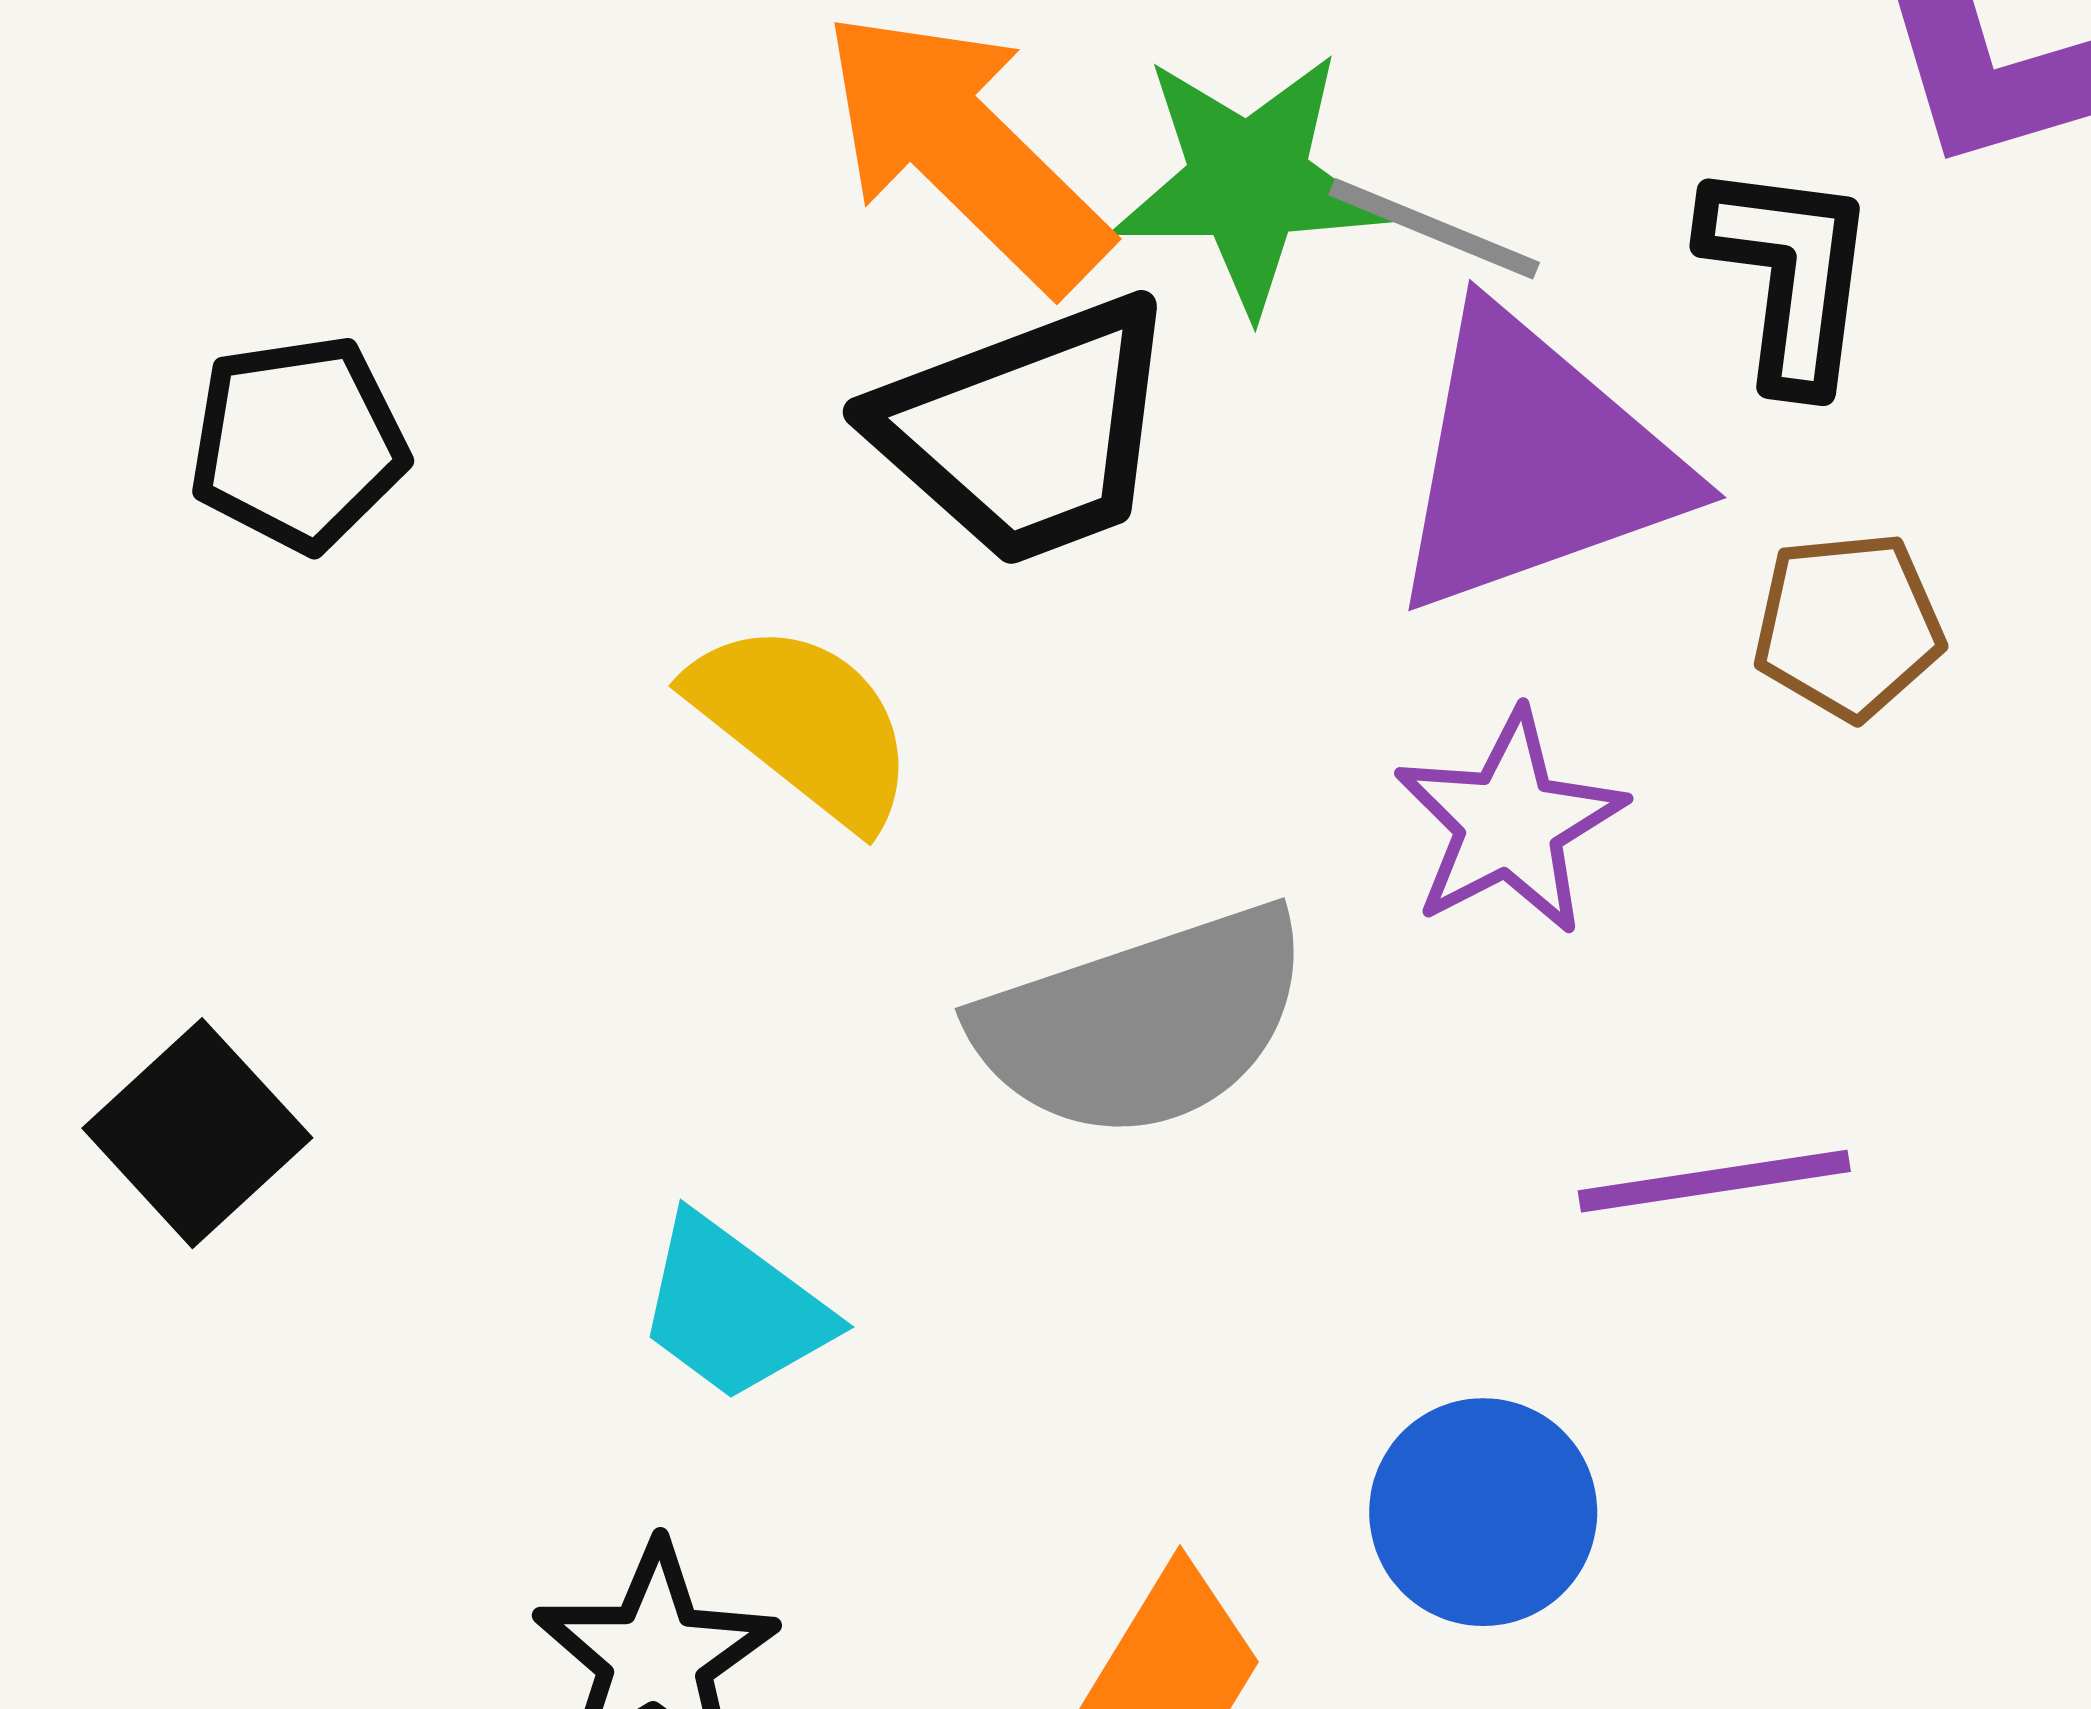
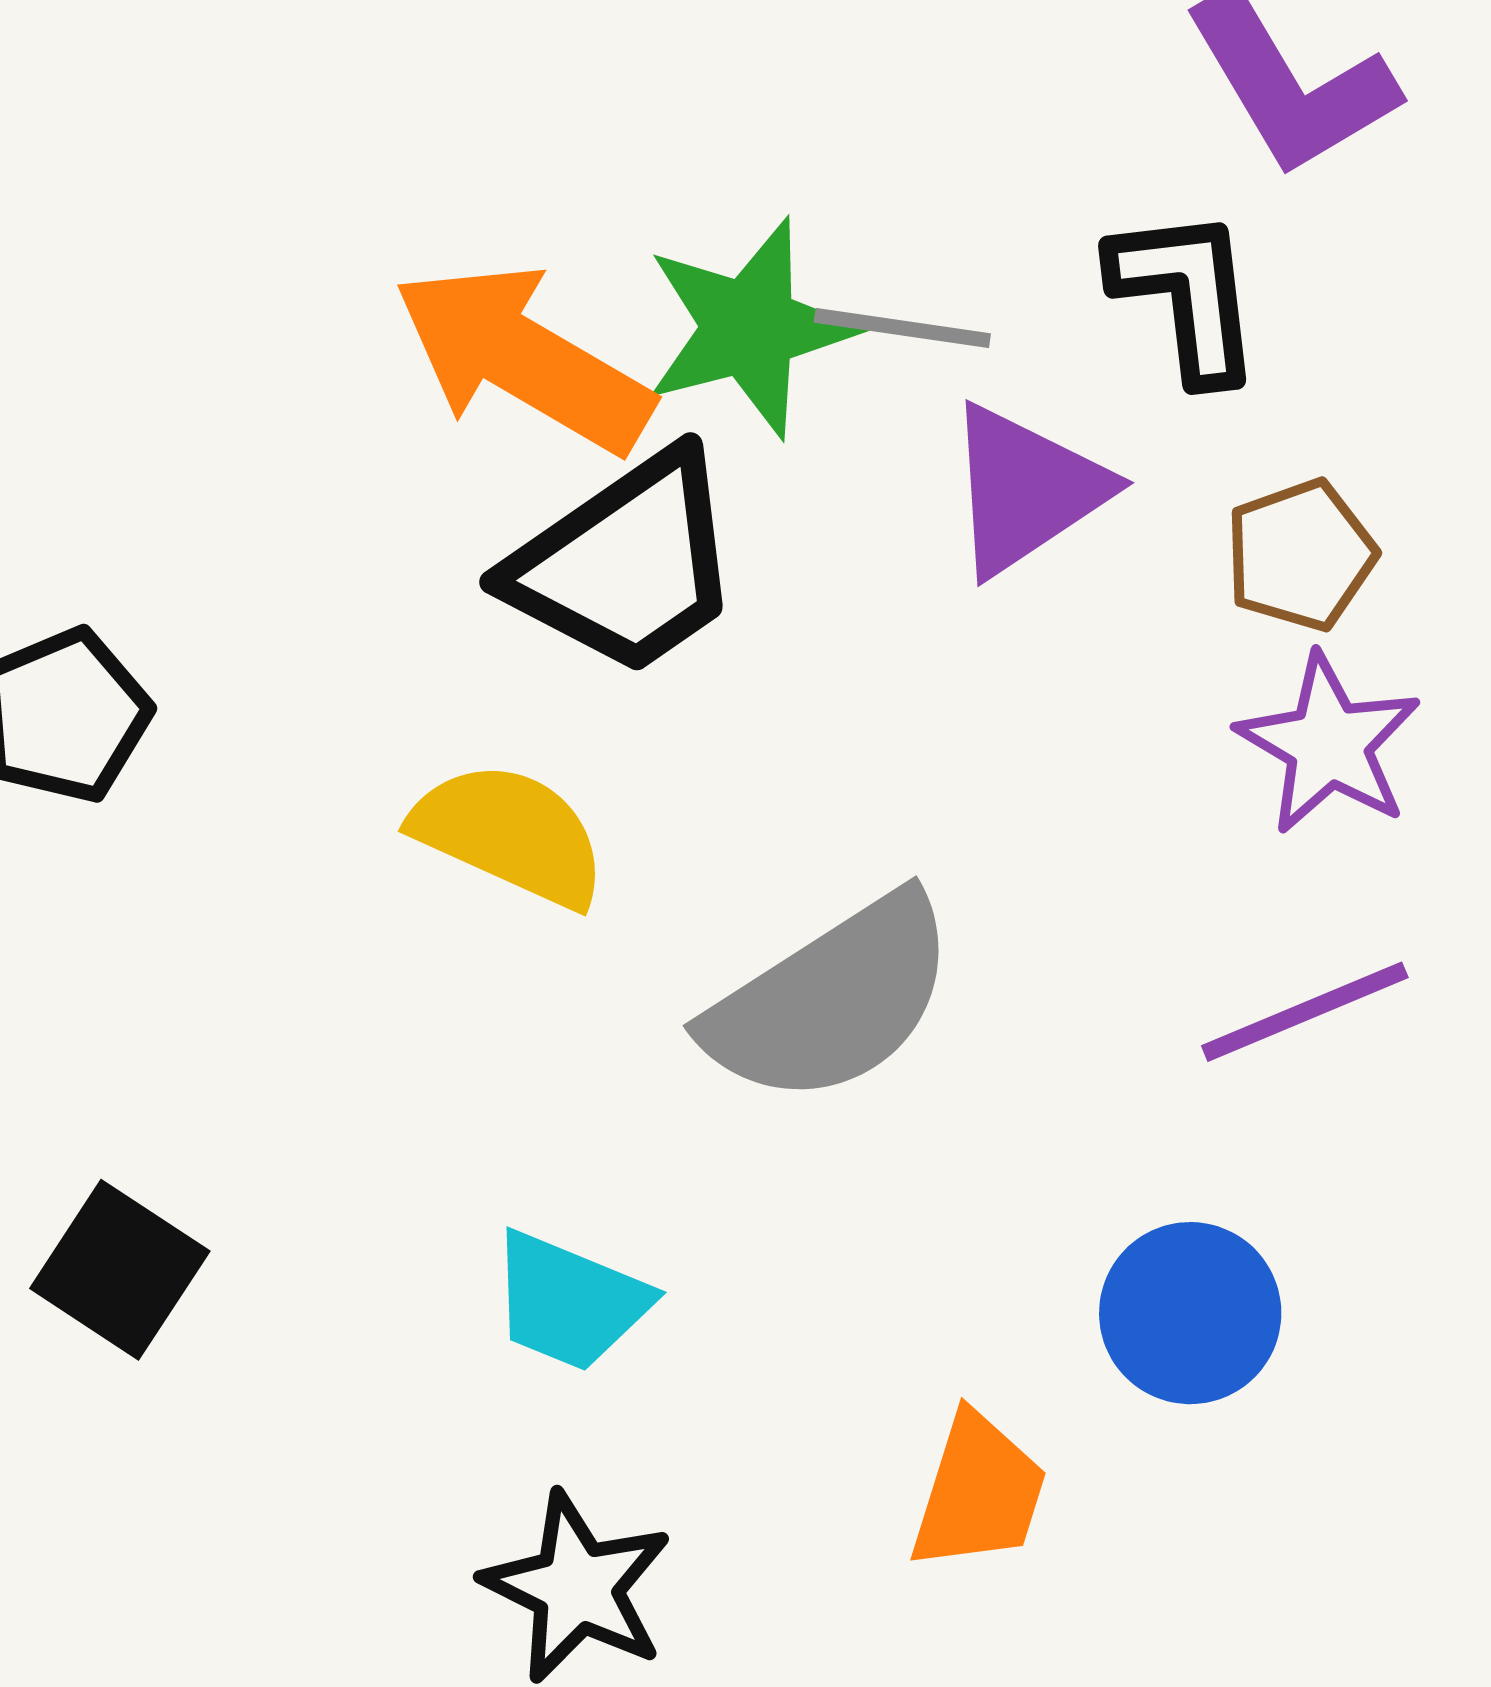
purple triangle: (1535, 463) -> (1026, 490), size x0.7
purple star: (1510, 823) -> (1329, 744), moved

